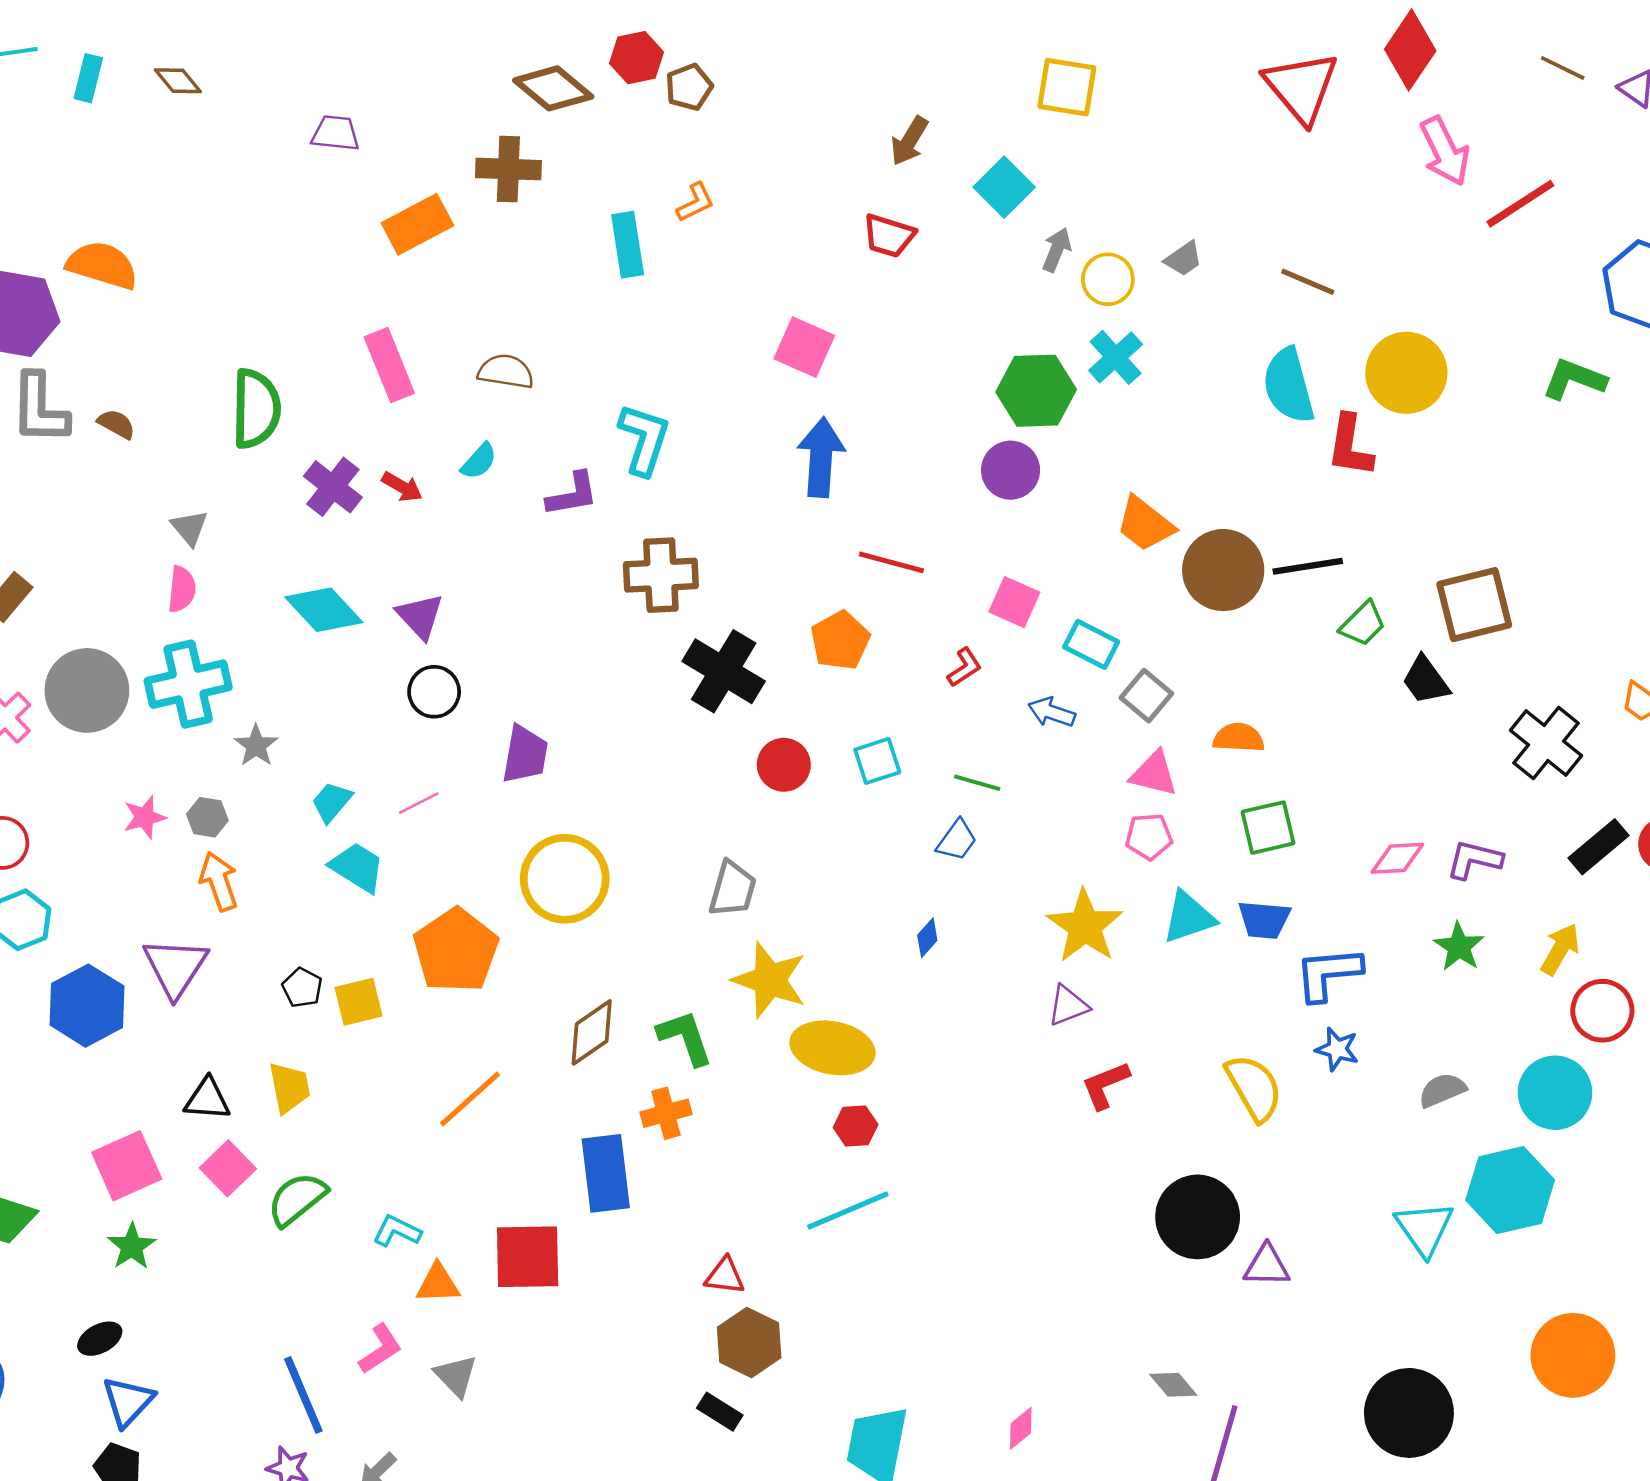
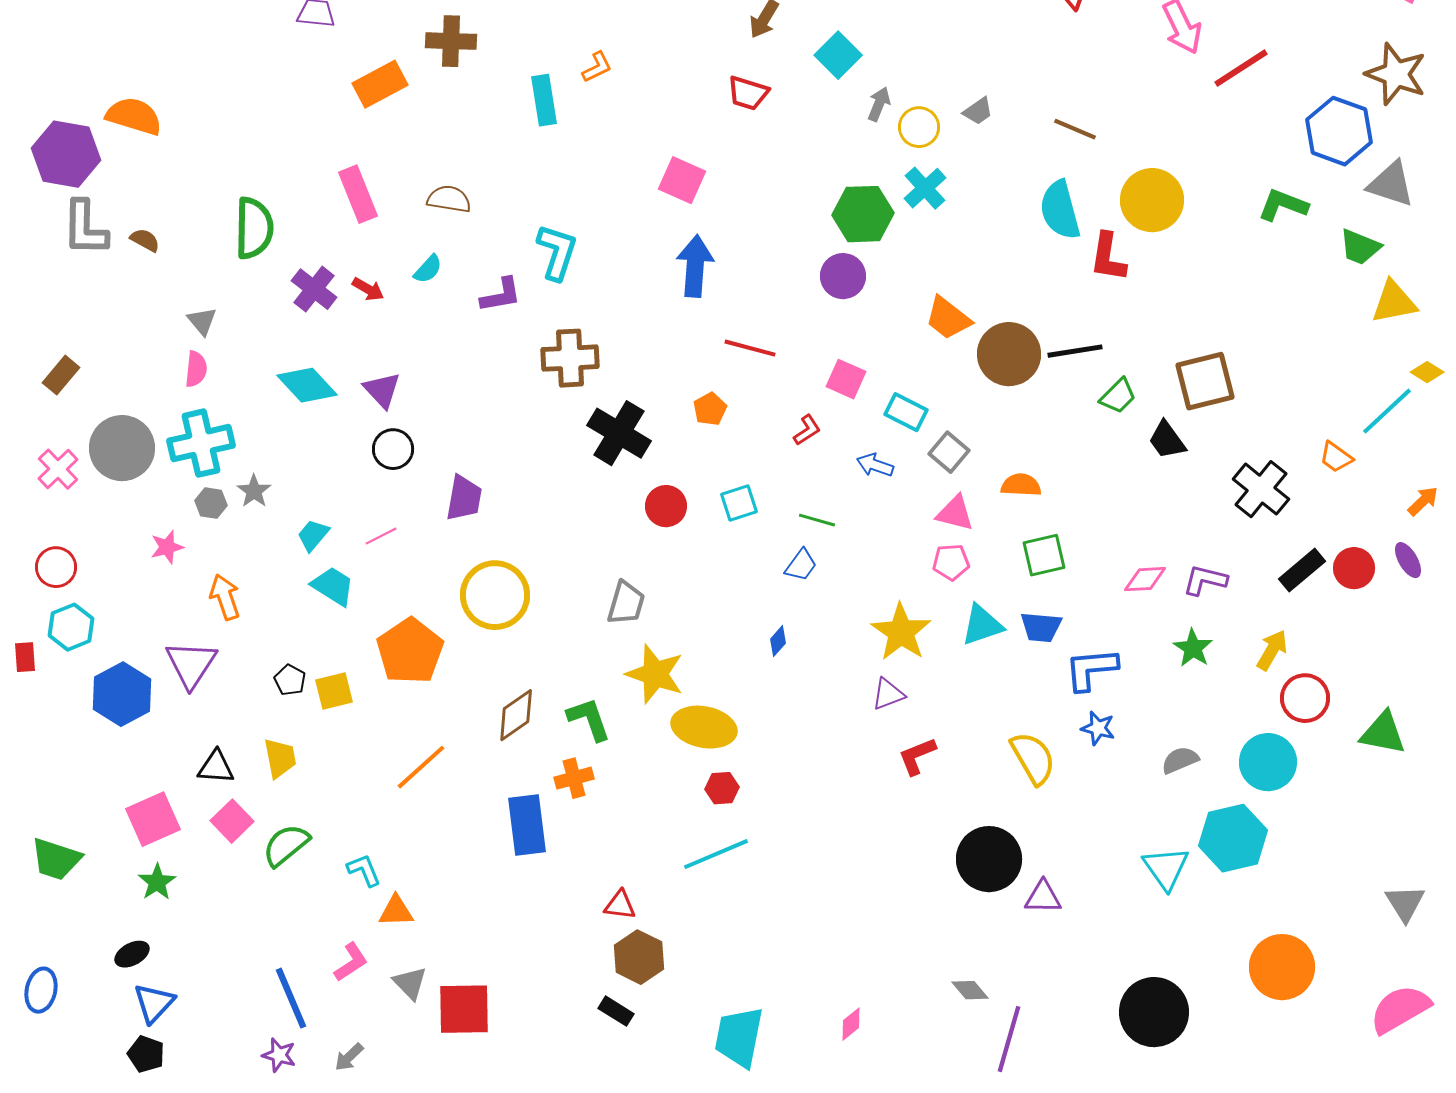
orange pentagon: (840, 641) -> (710, 409), size x0.7
gray hexagon: (207, 817) -> (211, 503), moved
cyan L-shape: (397, 1231) -> (364, 870), turned 42
red square: (528, 1257) -> (464, 1009), moved

